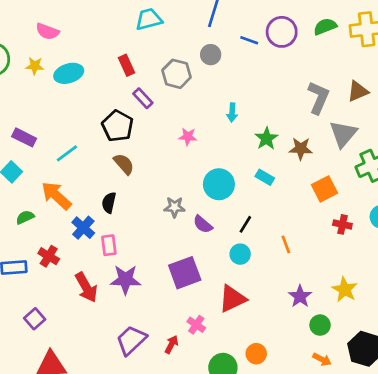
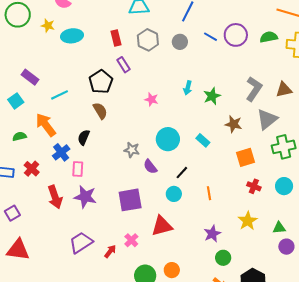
gray hexagon: (177, 74) -> (148, 40), moved
green star: (266, 138) -> (212, 96), moved
yellow star: (345, 289) -> (248, 221), moved

